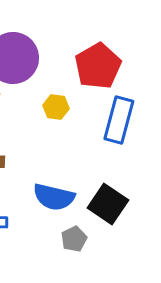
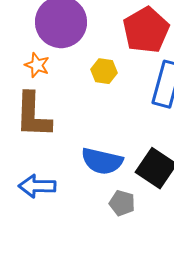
gray pentagon: (74, 239) -> (122, 203), turned -30

